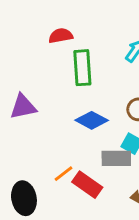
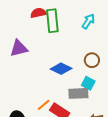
green rectangle: (82, 68) -> (52, 21), moved
purple triangle: (23, 107) -> (19, 48), moved

